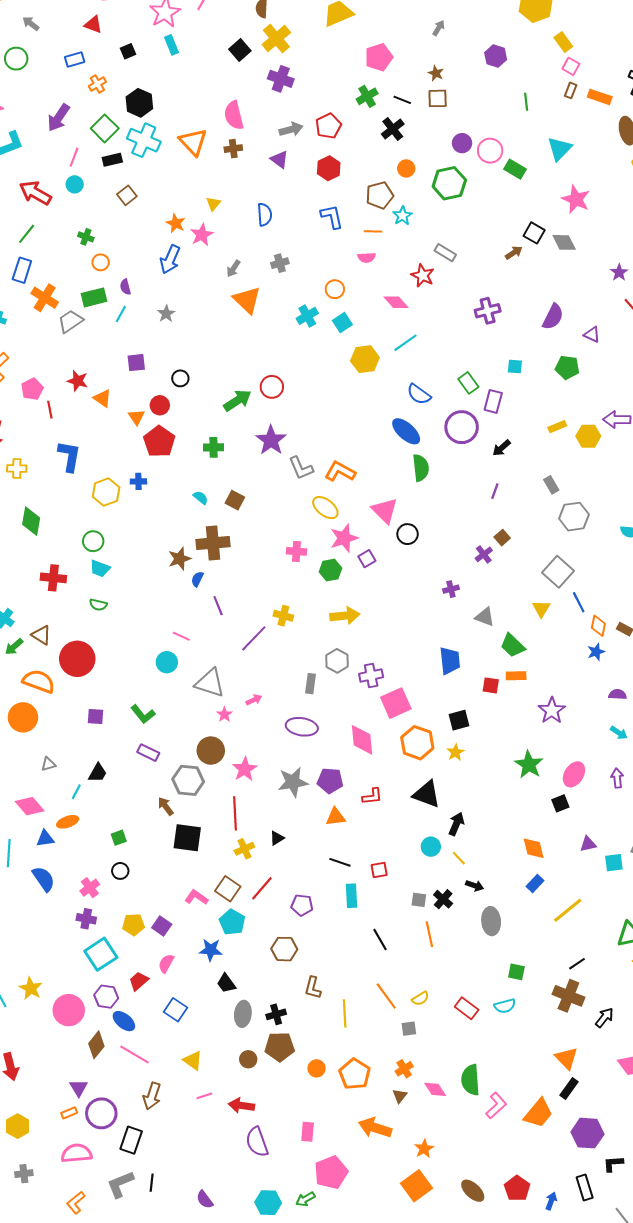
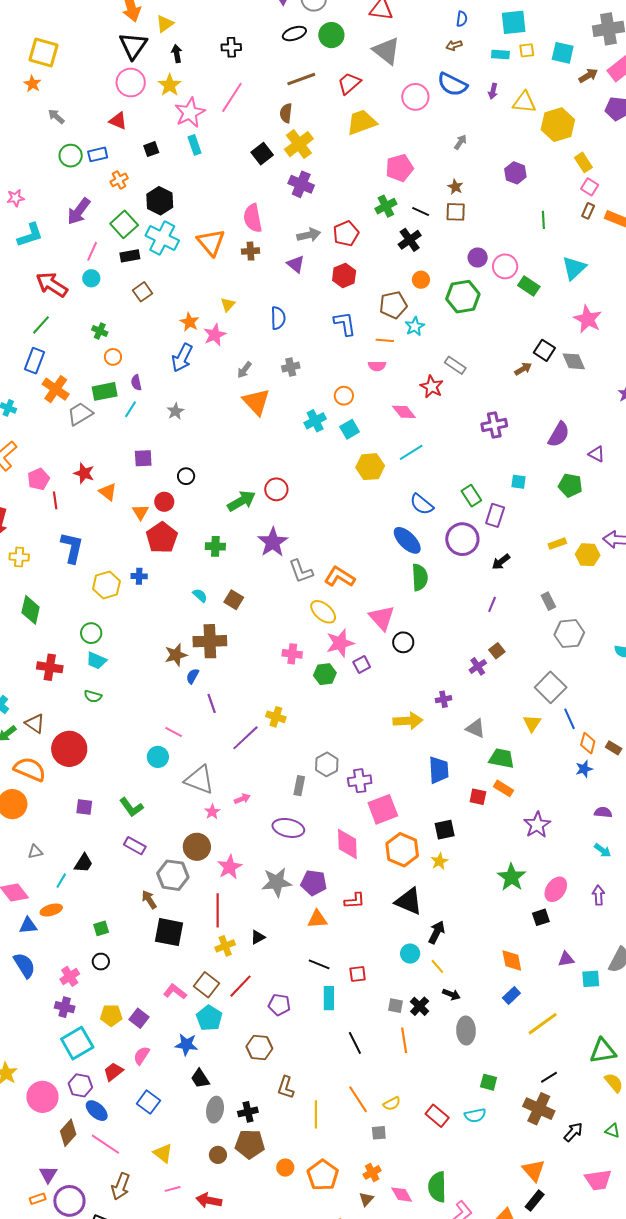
green circle: (16, 59) -> (71, 156), moved
yellow arrow: (345, 616) -> (408, 721), moved
green trapezoid: (513, 645) -> (502, 758), turned 144
orange rectangle: (516, 676) -> (504, 788), turned 30

